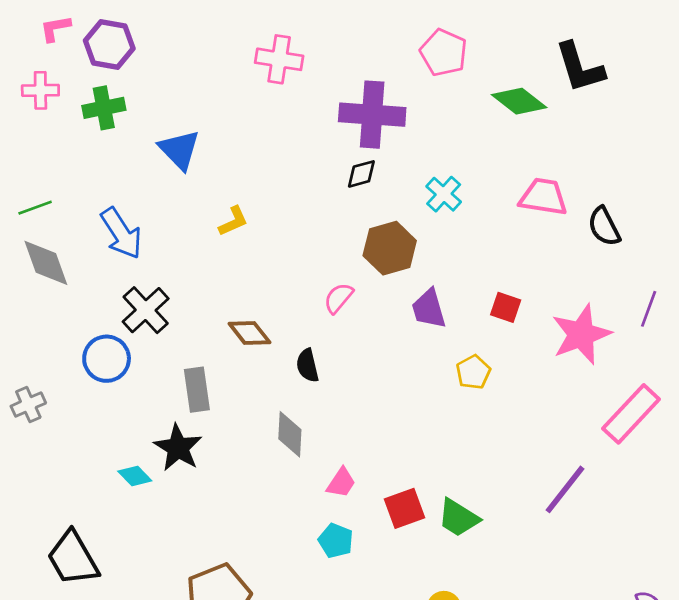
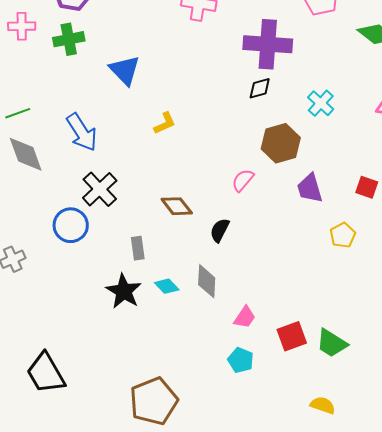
black semicircle: (307, 365) -> (220, 230), turned 40
gray rectangle: (197, 390) -> (138, 248), size x0.7
cyan diamond: (135, 476) -> (167, 286), moved

